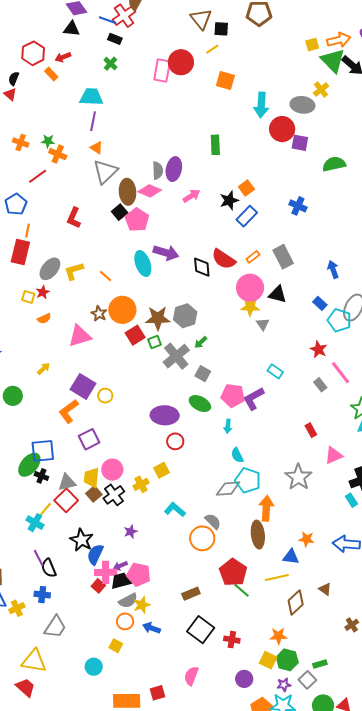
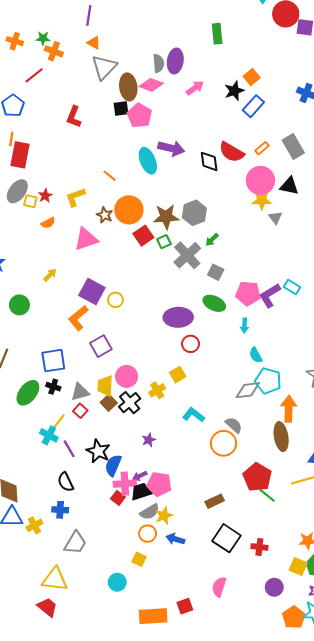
black square: (120, 212) -> (121, 108), turned 35
orange line: (27, 231) -> (11, 139), moved
gray ellipse: (50, 269) -> (17, 191), moved
yellow L-shape: (74, 271) -> (75, 197), moved
cyan rectangle: (275, 371) -> (292, 287), moved
green ellipse: (29, 465) -> (28, 393), moved
red square: (66, 500) -> (80, 411), size x0.6
purple line: (39, 558) -> (69, 449), moved

